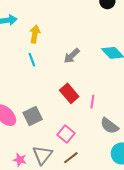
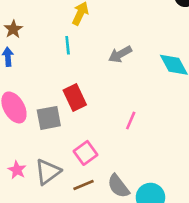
red rectangle: (69, 93) -> (75, 97), moved
gray semicircle: (109, 126) -> (118, 186), moved

